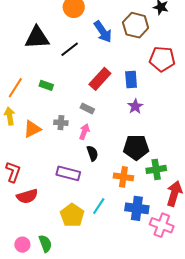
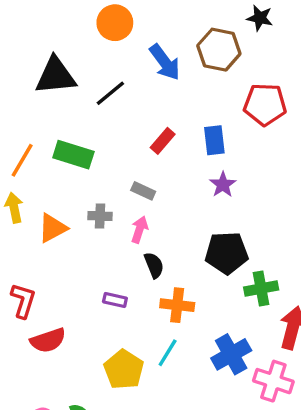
red rectangle: (100, 79) -> (163, 141), size x0.7
green rectangle: (46, 85) -> (73, 155), size x1.6
purple rectangle: (68, 173) -> (115, 300), size x0.6
orange cross: (123, 177) -> (177, 305), moved
blue cross: (137, 208) -> (231, 354), turned -35

